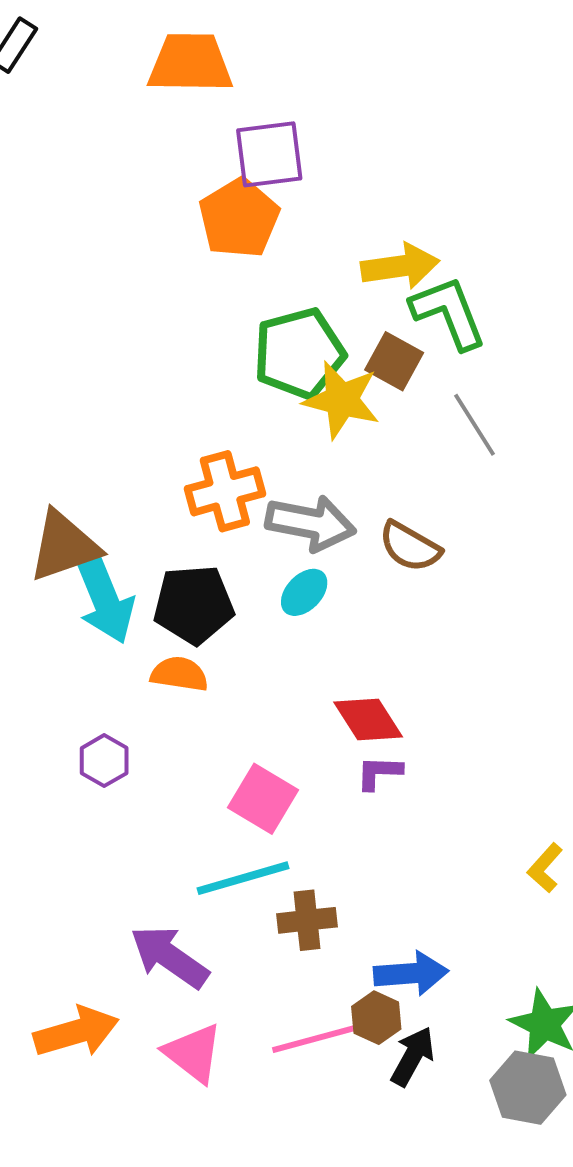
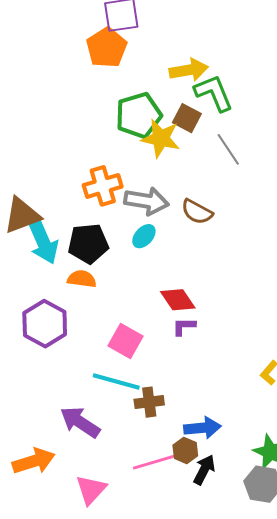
purple hexagon: (104, 761) -> (45, 324), size x1.8
cyan line: (243, 878) -> (116, 381), turned 33
pink triangle: (193, 1053) -> (91, 490), moved, turned 36

